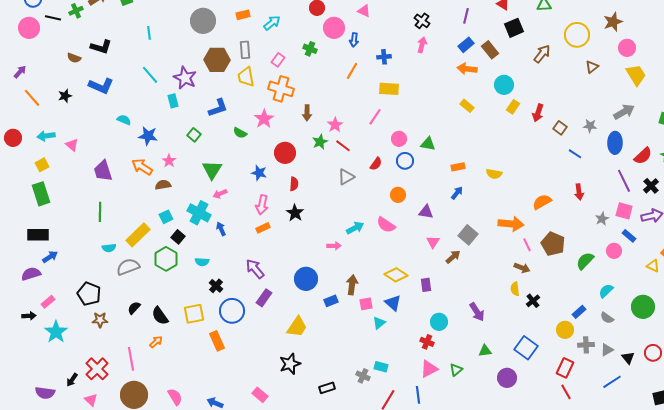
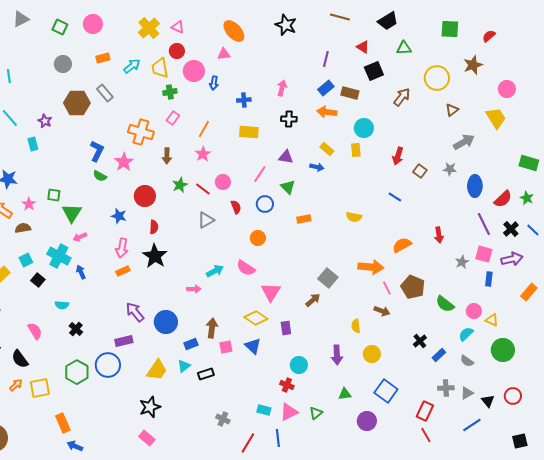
pink triangle: (364, 11) -> (224, 54), turned -32
gray circle: (203, 21) -> (63, 64), size x0.7
black cross: (422, 21) -> (289, 119), moved, turned -35
pink circle: (627, 48) -> (507, 89), moved
green cross: (310, 49) -> (170, 92), turned -32
gray rectangle: (245, 50) -> (105, 93), turned -36
brown rectangle: (490, 50) -> (350, 93), turned -36
pink rectangle: (278, 60) -> (173, 118), moved
orange line: (352, 71) -> (204, 129), moved
yellow trapezoid: (246, 77) -> (160, 68), moved
purple star: (185, 78) -> (45, 121), size x0.6
yellow rectangle: (513, 107) -> (356, 150), moved, turned -40
blue L-shape: (218, 108) -> (97, 151), moved, turned -45
gray arrow: (624, 112) -> (464, 142), moved
pink line: (375, 117) -> (260, 174), moved
pink star: (335, 125) -> (203, 154), moved
green square: (194, 135) -> (54, 195), moved, turned -32
pink circle: (399, 139) -> (223, 182), moved
green triangle: (428, 144) -> (288, 187), turned 35
blue line: (575, 154) -> (395, 197), moved
red semicircle: (376, 164) -> (236, 207), turned -56
orange rectangle: (458, 167) -> (304, 219), moved
blue arrow: (457, 193) -> (317, 167), moved, turned 64
purple triangle: (426, 212) -> (286, 157), moved
black star: (295, 213) -> (155, 256), size x1.4
blue rectangle: (629, 236) -> (489, 279), turned 56
pink triangle: (433, 242) -> (271, 292), moved, size x1.5
pink circle: (614, 251) -> (474, 311), moved
green hexagon: (166, 259) -> (77, 372), moved
green semicircle: (585, 261) -> (445, 304), turned -96
yellow triangle: (653, 266) -> (492, 320), moved
purple arrow: (255, 269) -> (135, 312), moved
yellow semicircle: (515, 289) -> (356, 326), moved
purple rectangle: (264, 298) -> (124, 341), turned 42
black cross: (533, 301) -> (420, 341), moved
blue circle: (232, 311) -> (108, 365), moved
purple arrow: (477, 312) -> (337, 355), turned 30
yellow square: (194, 314) -> (40, 388), moved
cyan triangle: (379, 323) -> (184, 366), moved
yellow circle: (565, 330) -> (372, 354), moved
orange rectangle: (217, 341) -> (63, 423), moved
cyan rectangle: (381, 367) -> (264, 410), moved
black rectangle: (327, 388) -> (206, 374), moved
pink rectangle: (260, 395) -> (147, 438), moved
pink semicircle: (175, 397) -> (35, 331), moved

